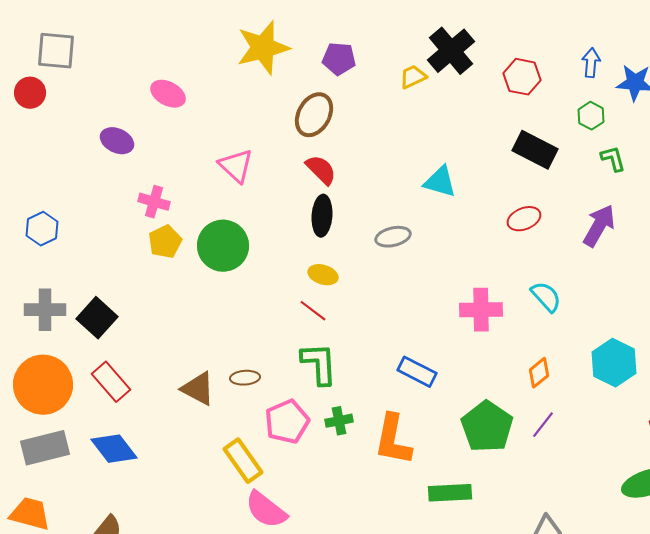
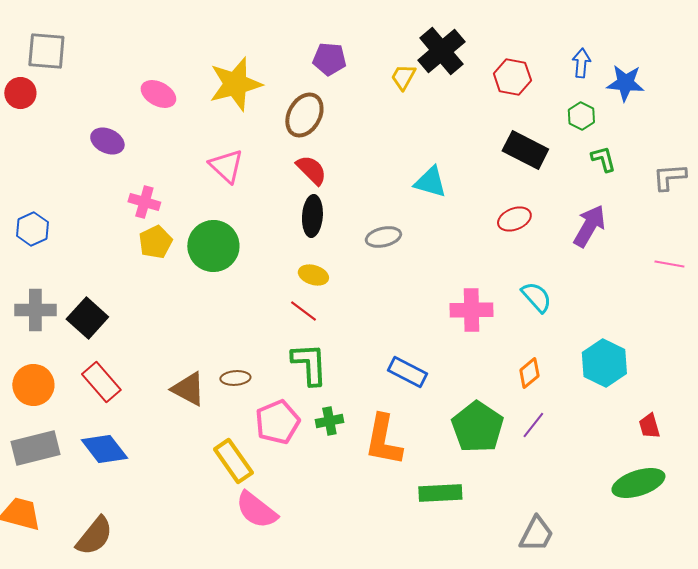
yellow star: (263, 48) -> (235, 84), moved
yellow trapezoid: (413, 77) -> (403, 77), turned -36
orange circle: (43, 385) -> (33, 385), size x0.7

